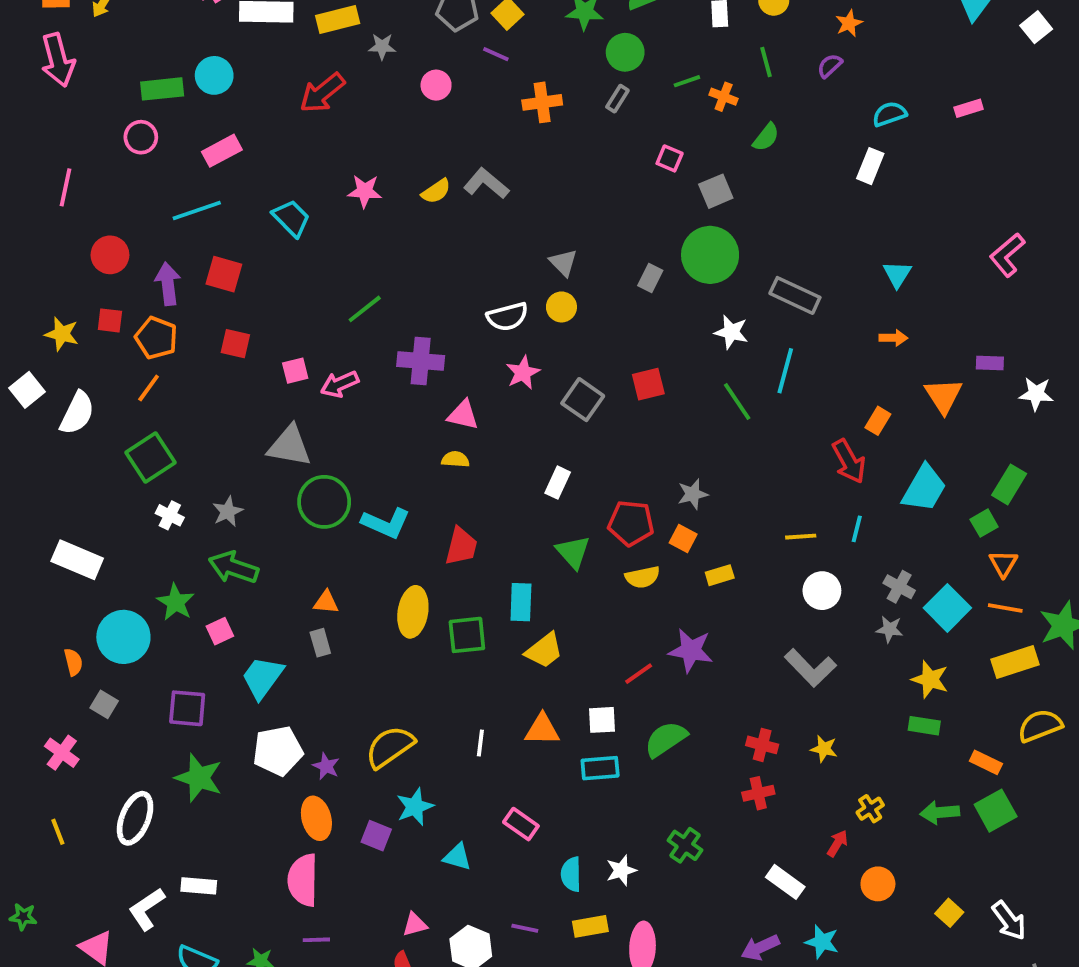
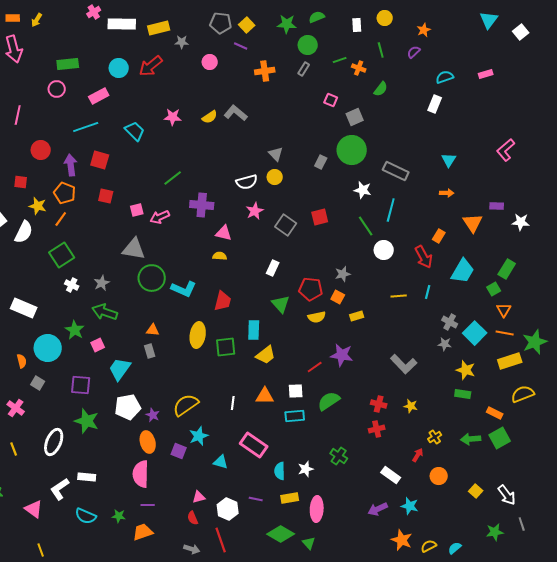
cyan circle: (214, 75) -> (119, 68), moved
red square: (110, 320) -> (21, 182), moved
yellow star: (62, 334) -> (38, 206), moved
white circle: (822, 591) -> (384, 250), moved
pink rectangle: (521, 824) -> (254, 445), size x1.5

